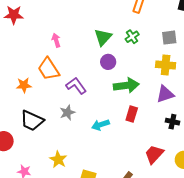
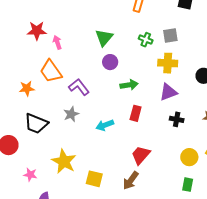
red star: (14, 15) -> (37, 31), moved
green cross: (132, 37) -> (146, 40), moved, turned -32
green arrow: (126, 85) -> (129, 85), size x0.7
red trapezoid: (154, 154) -> (141, 155), moved
yellow star: (58, 160) -> (64, 161), size x1.4

